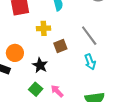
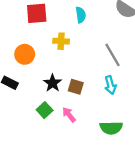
brown square: (60, 46) -> (76, 87), moved, turned 32
orange circle: (15, 53) -> (25, 54), moved

